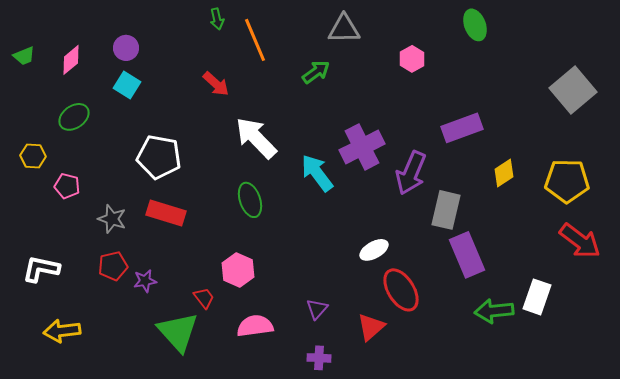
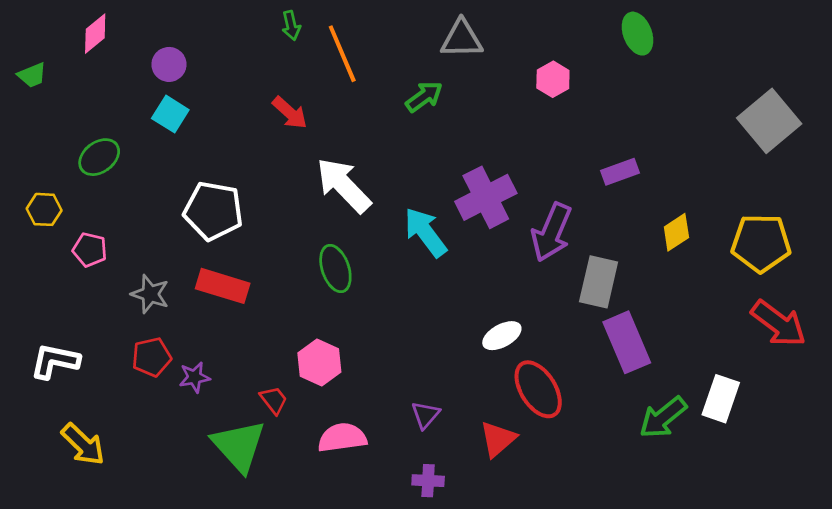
pink diamond: (71, 60) -> (95, 34), moved
purple rectangle: (462, 128) -> (620, 172), size x0.7
green arrow: (494, 311) -> (663, 418), turned -33
yellow arrow: (62, 331) -> (83, 444), turned -129

